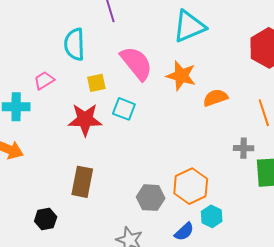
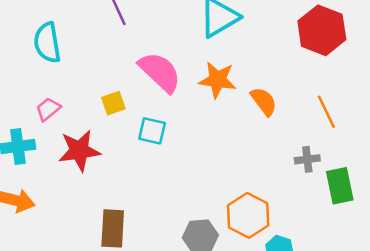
cyan semicircle: (75, 44) -> (47, 43), moved
orange semicircle: (215, 98) -> (264, 101), turned 80
red star: (85, 120) -> (79, 151), moved

